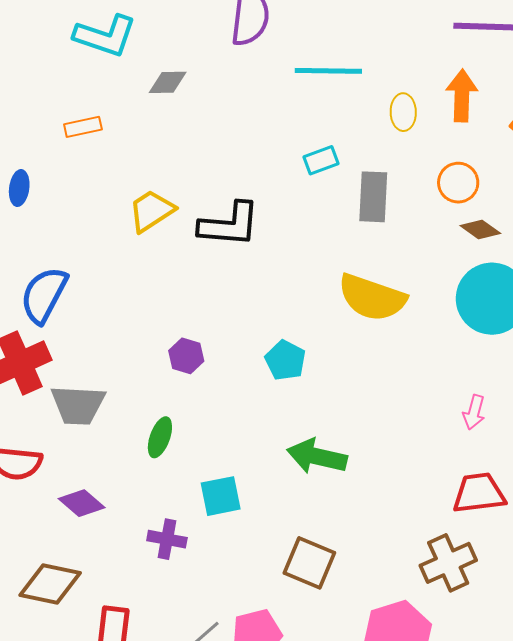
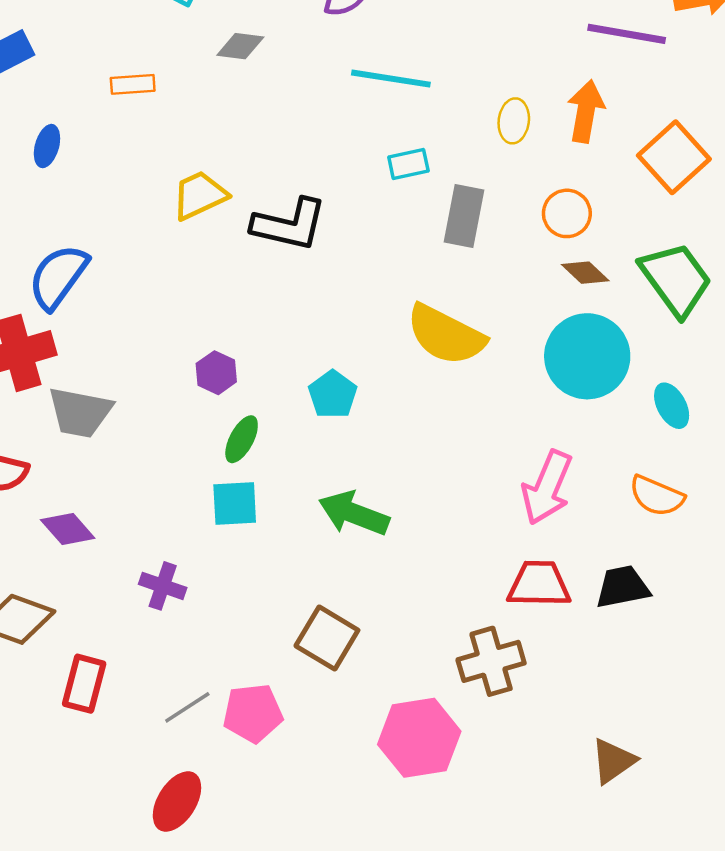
cyan line: (328, 71) -> (391, 79), moved
pink arrow: (474, 412) -> (547, 488), size x1.8
green ellipse: (160, 437) -> (242, 439), moved
cyan square: (221, 496) -> (235, 504), moved

